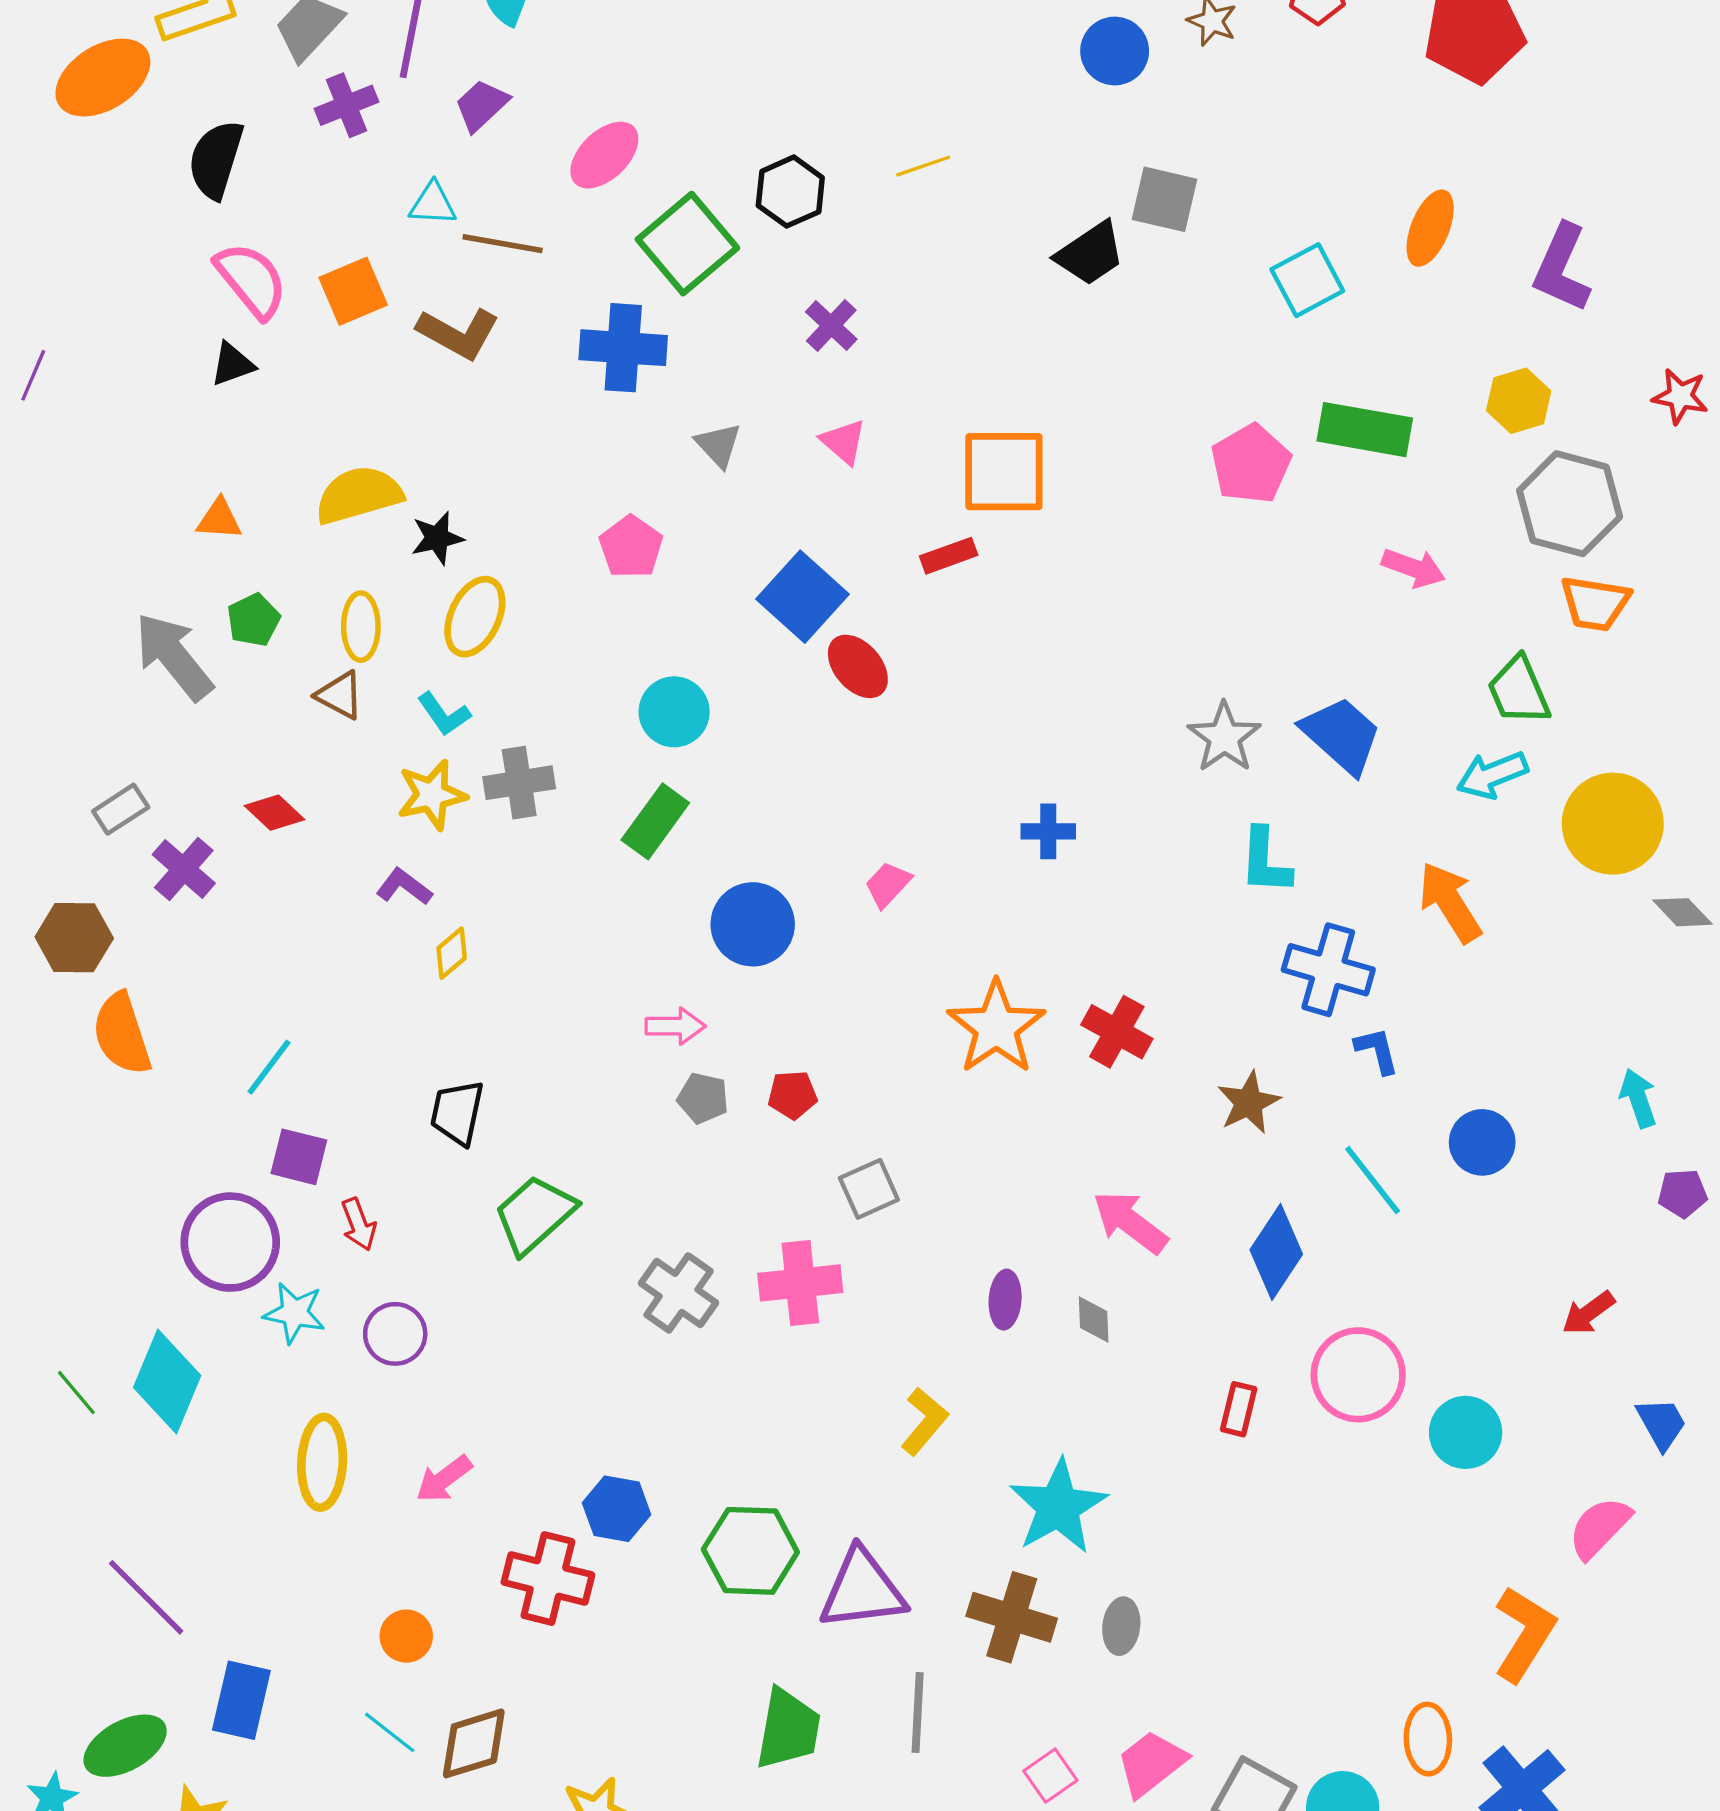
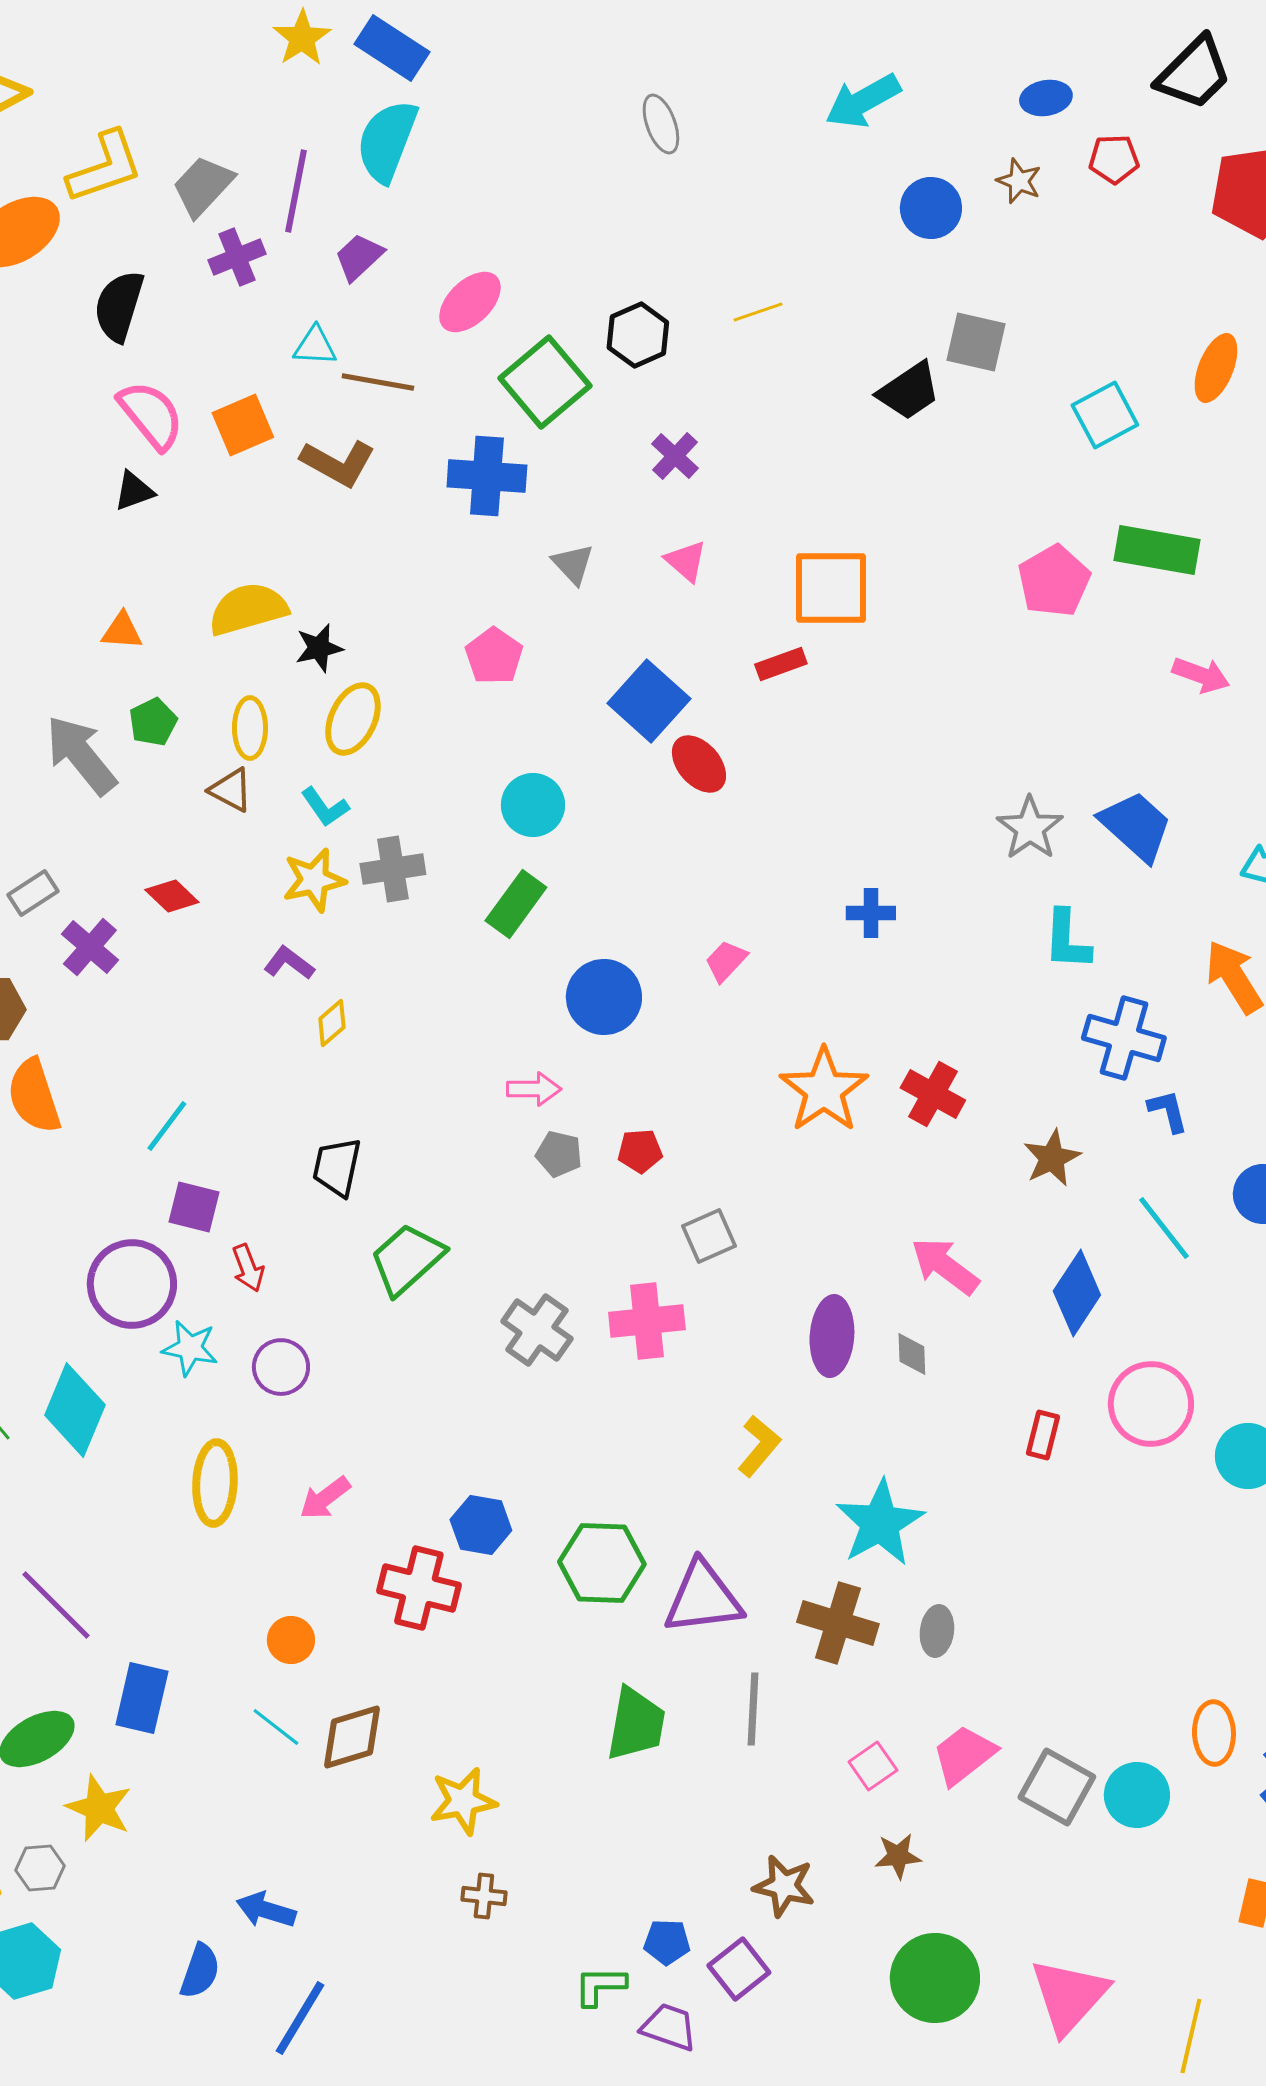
purple ellipse: (1005, 1300) -> (832, 1336), size x1.5

